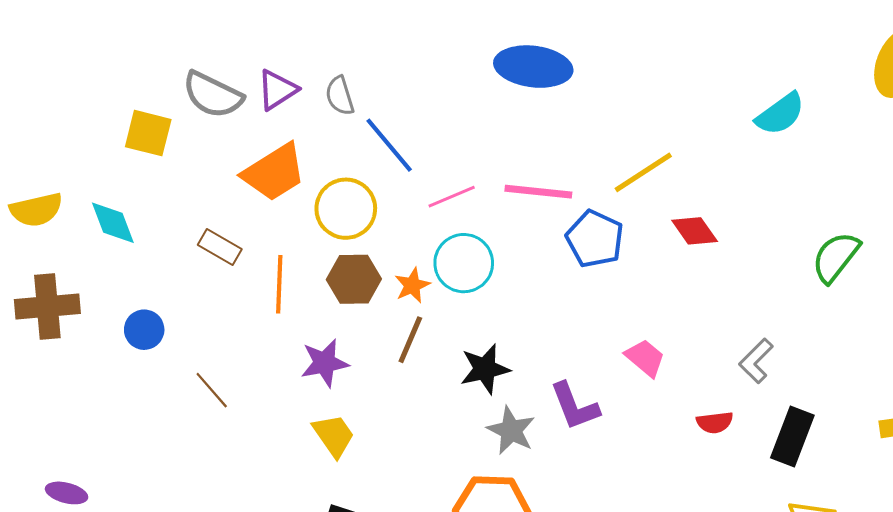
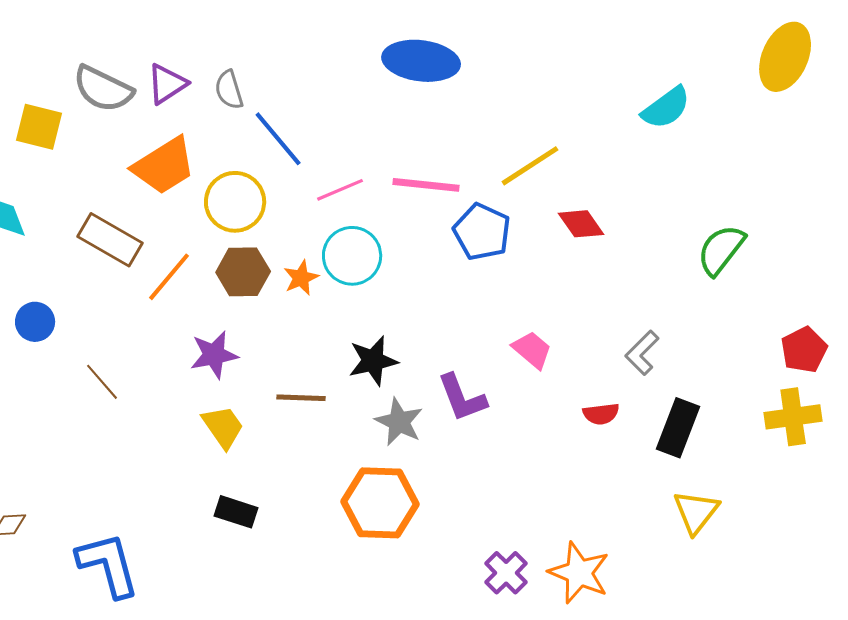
brown rectangle: (220, 247) -> (110, 240), size x1.5
orange line: (279, 284) -> (169, 277), turned 38
brown line: (410, 340) -> (301, 398), moved, turned 69

